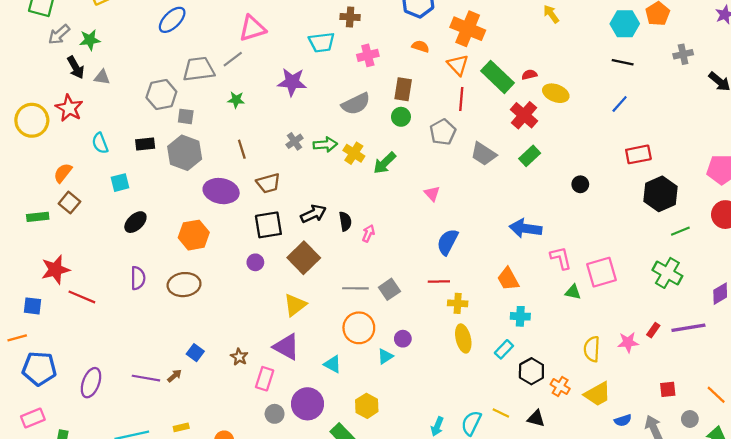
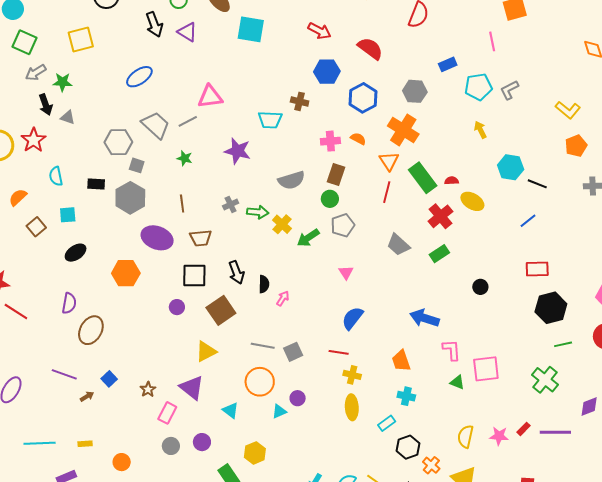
cyan hexagon: (625, 24) -> (511, 167), moved
pink cross: (368, 55) -> (330, 141), moved
gray trapezoid: (199, 69) -> (156, 125), turned 40
gray pentagon: (443, 132) -> (343, 225), moved
brown square: (69, 203) -> (36, 227), moved
black arrow: (313, 214) -> (236, 272), turned 85
brown ellipse: (184, 285) -> (91, 330), moved, turned -64
purple line: (146, 378) -> (64, 374), moved
purple circle: (307, 404) -> (202, 442), size x0.6

